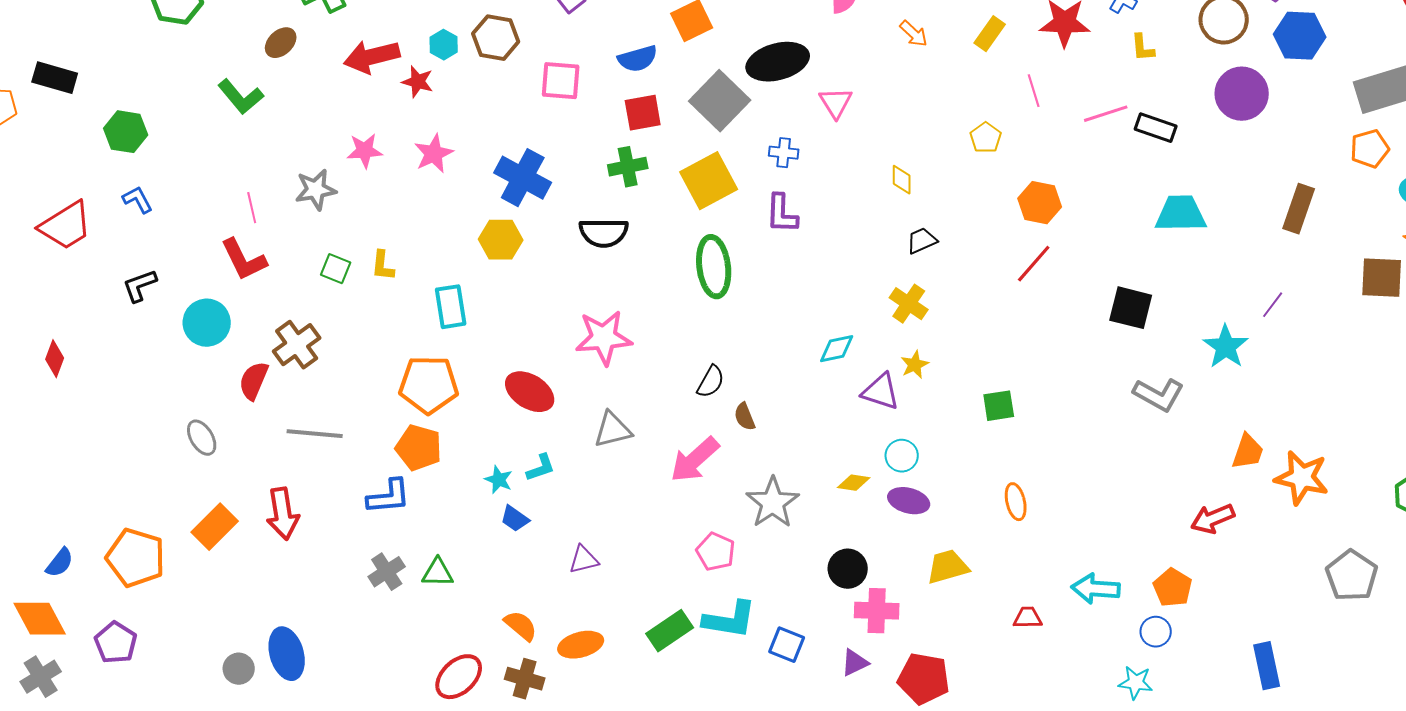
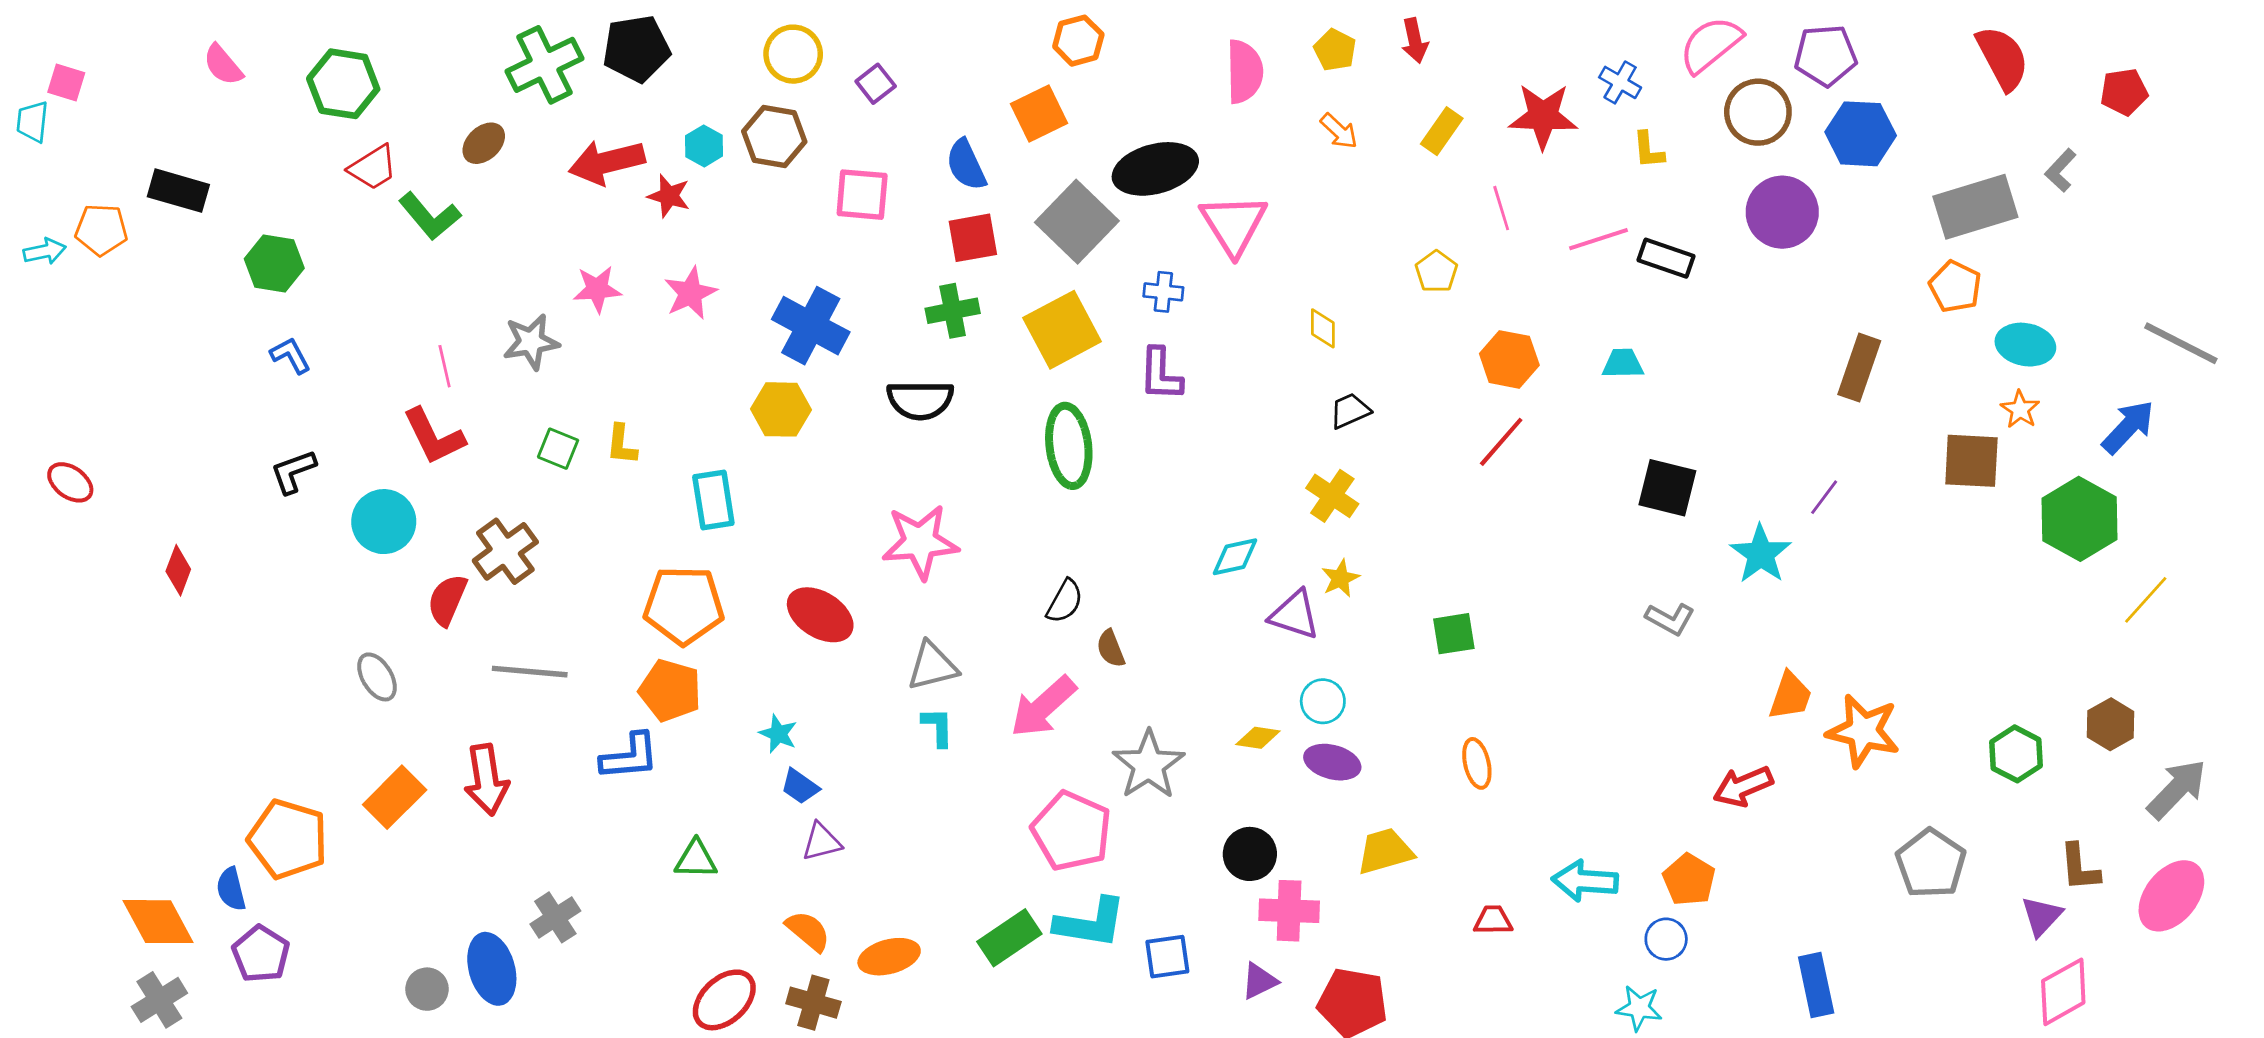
blue semicircle: (638, 59) -> (966, 165), turned 81
pink triangle: (836, 103) -> (1234, 224), size x1.5
orange pentagon: (1370, 149) -> (1955, 286), turned -30
cyan trapezoid: (1181, 214) -> (1623, 363), moved, size x0.6
red trapezoid: (66, 226) -> (373, 168), moved, size x0.7
black square: (1131, 308) -> (1667, 488), moved
gray L-shape: (1159, 395) -> (1670, 619), size x0.7
cyan L-shape: (541, 468) -> (938, 727), moved, turned -72
pink pentagon: (716, 552) -> (1072, 831), size x1.5
purple triangle: (584, 560) -> (822, 842), moved
blue semicircle: (60, 563) -> (231, 889), moved, turned 128
gray cross: (387, 572) -> (555, 917), moved
blue square: (787, 645) -> (1167, 957), turned -30

